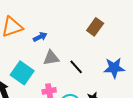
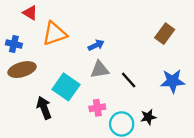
brown rectangle: (95, 27) -> (165, 34), moved
blue arrow: (40, 37) -> (96, 45), moved

